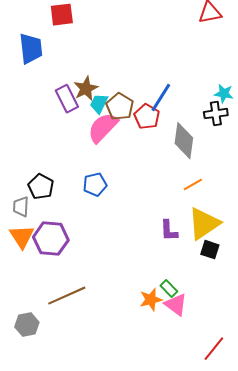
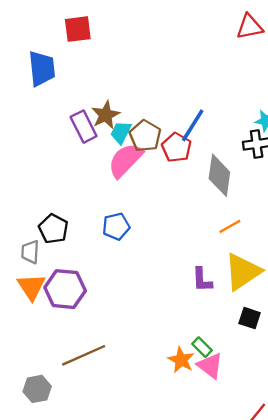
black square: (210, 250) -> (250, 318), moved
orange star: (151, 300) -> (181, 360), turned -30

